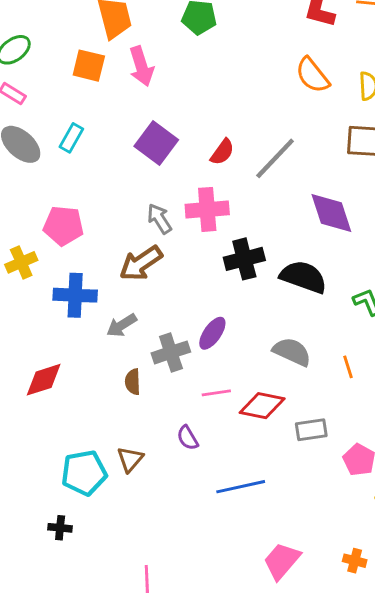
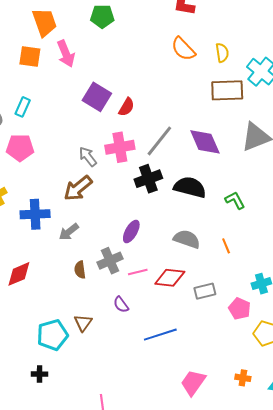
purple square: (156, 143) -> (97, 97), moved
gray line: (275, 158) -> (159, 141), moved
pink pentagon: (63, 226) -> (20, 148), moved
gray cross: (171, 352) -> (110, 261), moved

